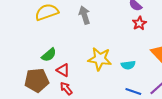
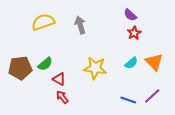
cyan semicircle: (128, 65) -> (131, 63), moved, turned -32
brown pentagon: (37, 80) -> (20, 68), moved

